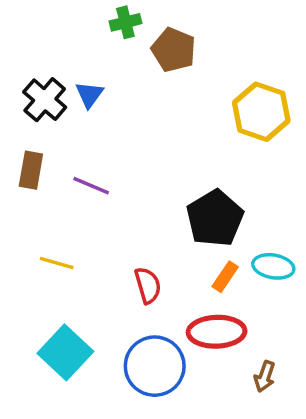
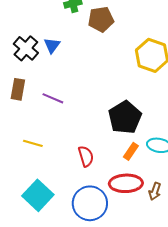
brown pentagon: (174, 50) -> (101, 19), turned -30
brown arrow: (265, 376) -> (155, 191), moved

